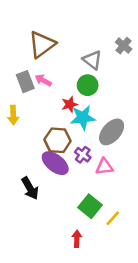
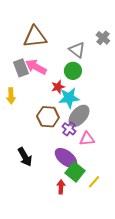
brown triangle: (42, 44) -> (35, 37), turned 30
pink arrow: (43, 80) -> (36, 67), size x1.5
gray ellipse: (112, 132) -> (79, 116), moved
purple ellipse: (55, 163) -> (66, 158), moved
red arrow: (77, 239) -> (61, 187), moved

